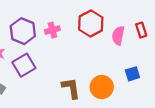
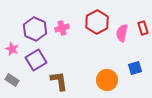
brown L-shape: (71, 88) -> (59, 81), moved

